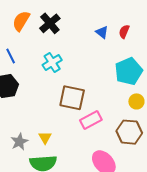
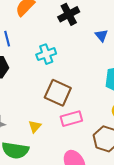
black cross: (50, 23) -> (69, 14), moved
yellow triangle: (45, 138) -> (35, 126), moved

